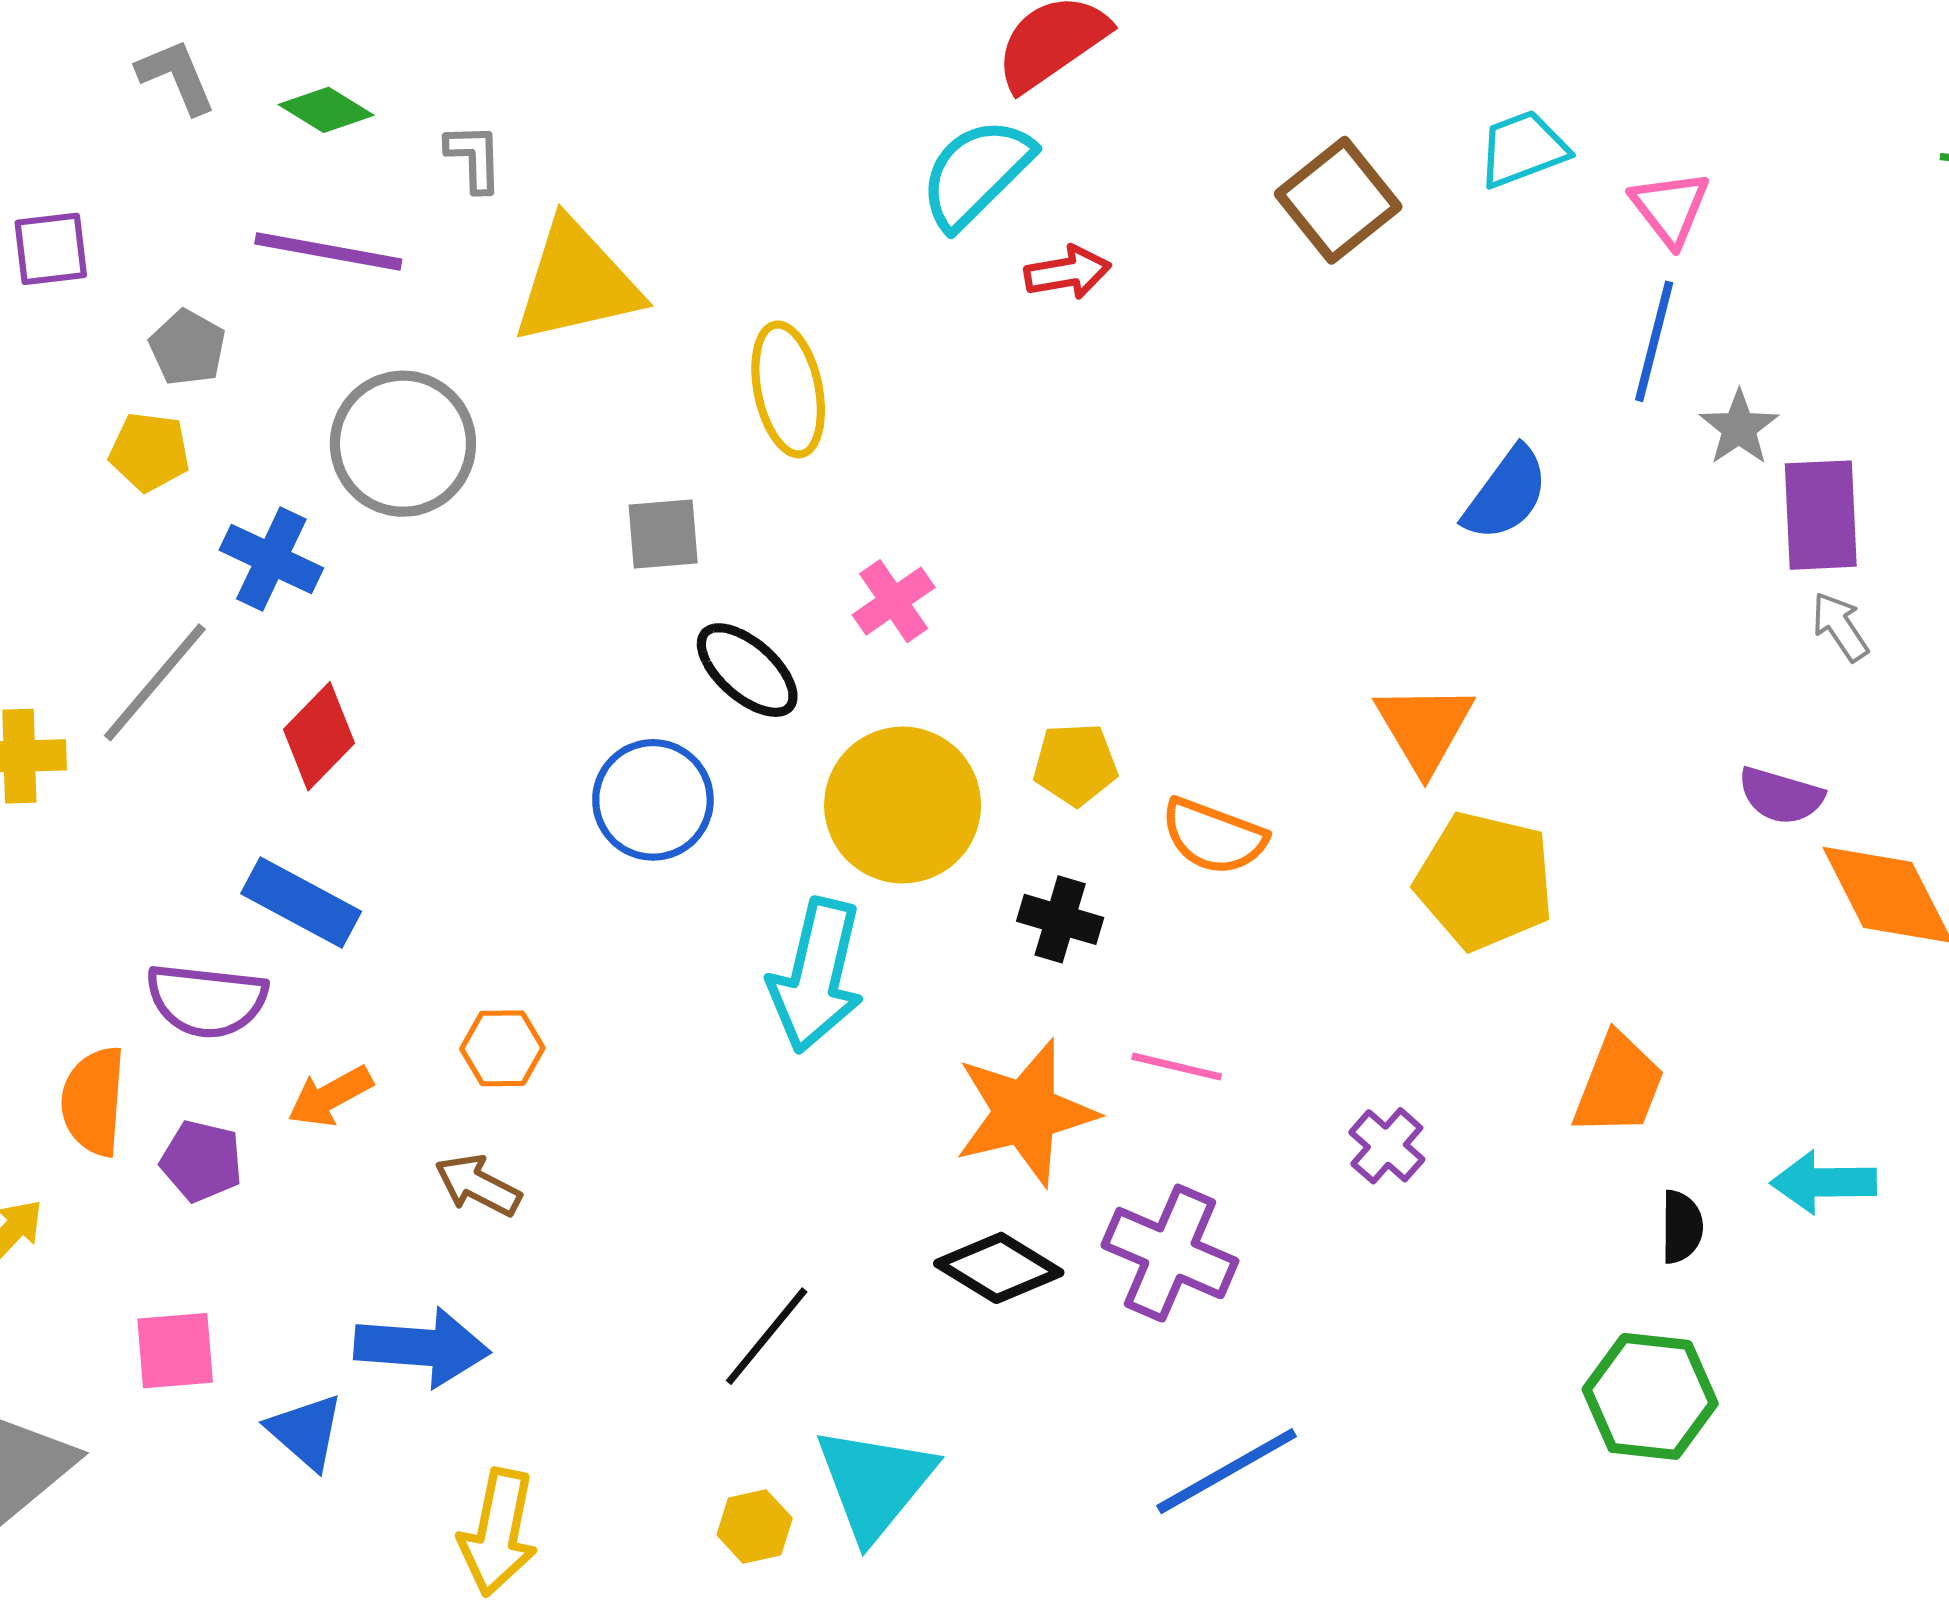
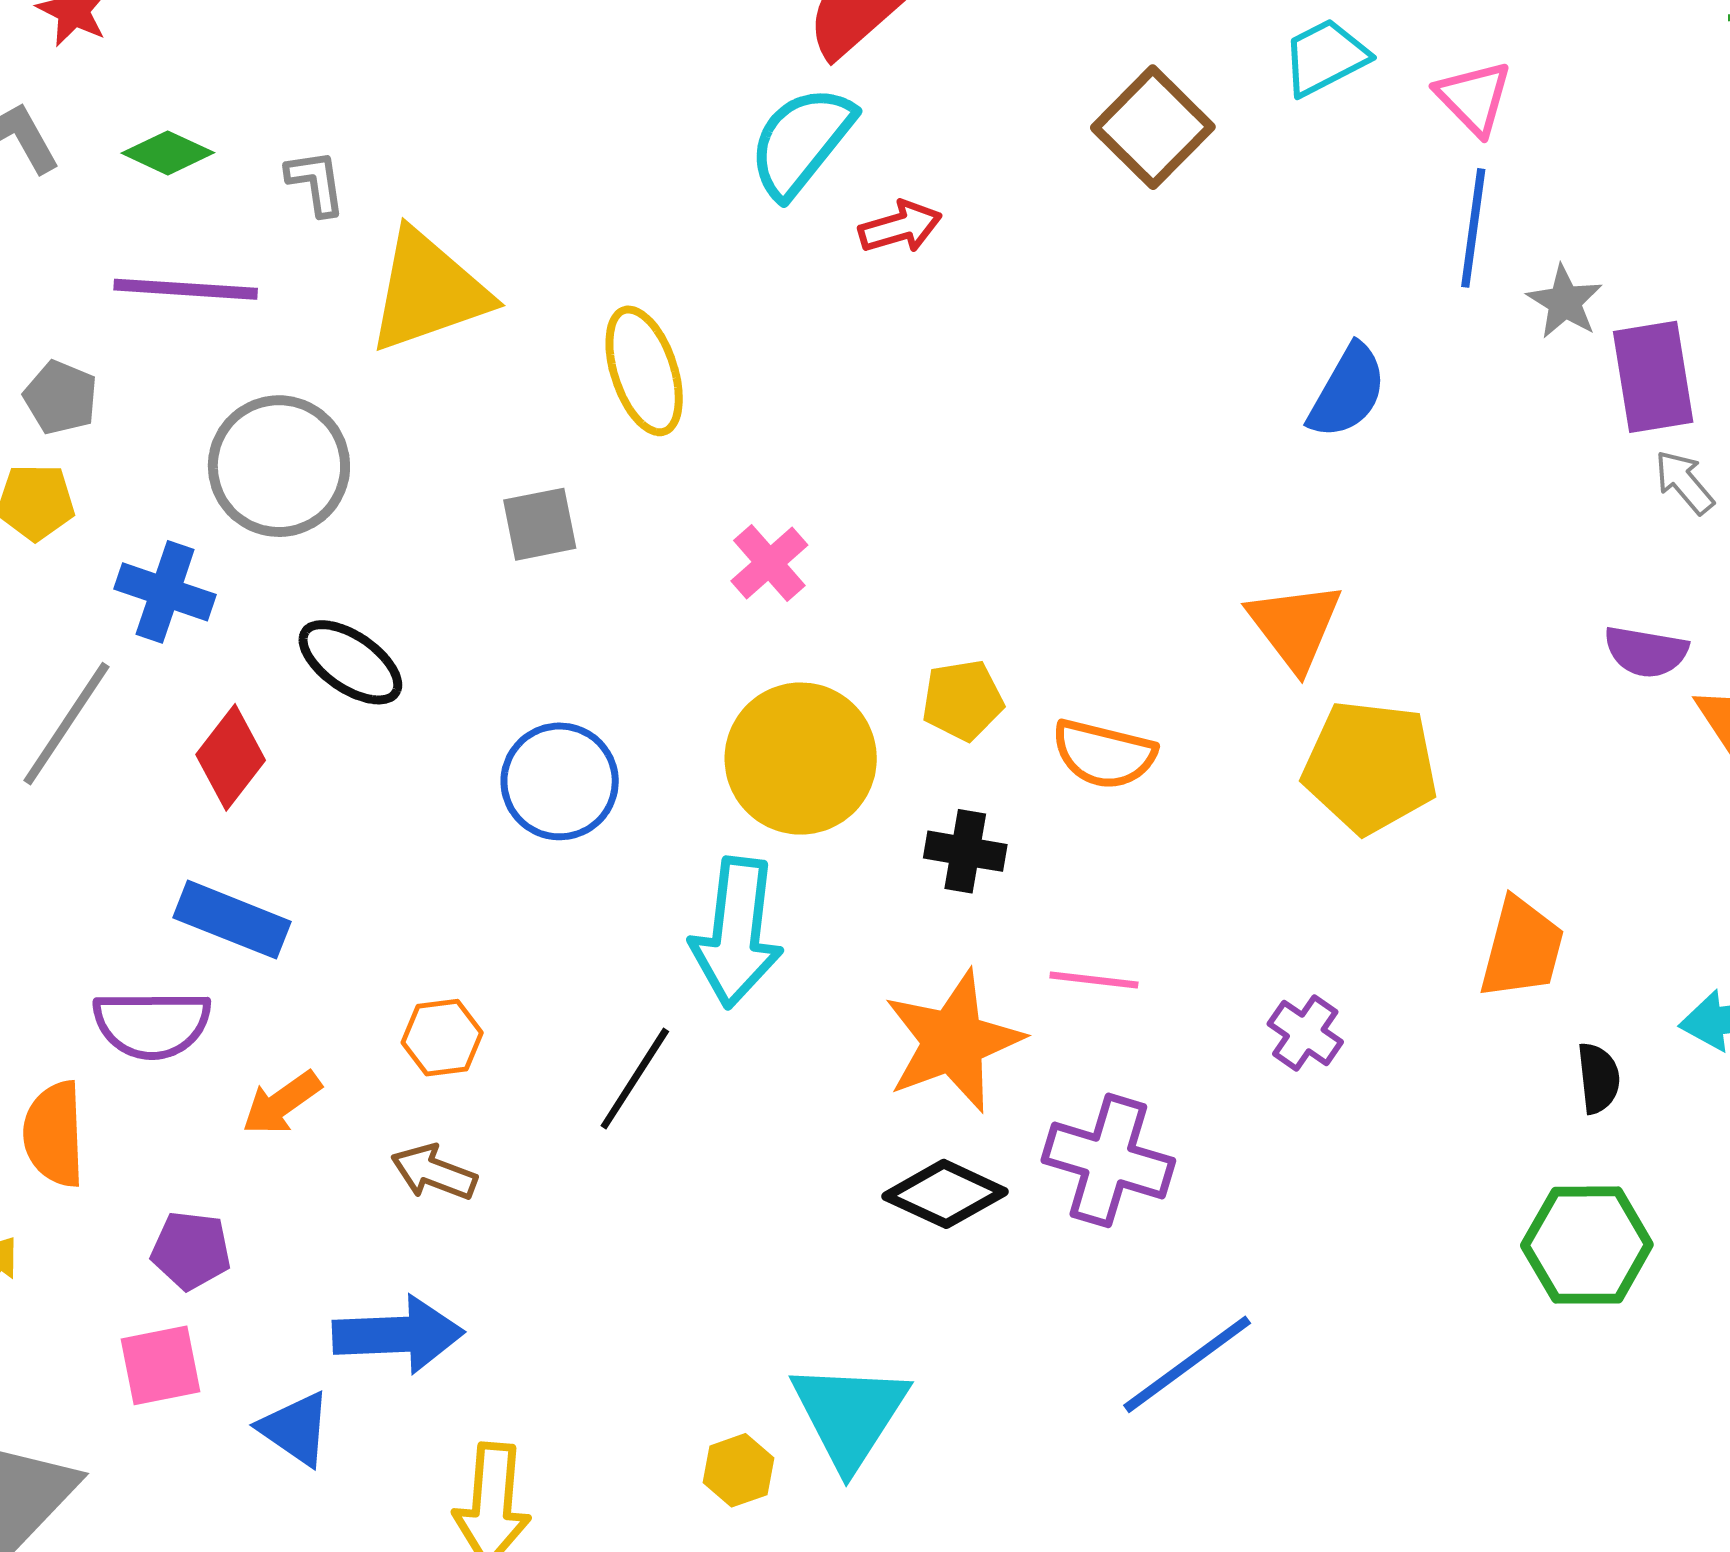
black ellipse: (747, 670) -> (350, 662), moved
purple pentagon: (202, 1161) -> (191, 1250), moved
black line: (767, 1336) -> (635, 1079), moved

